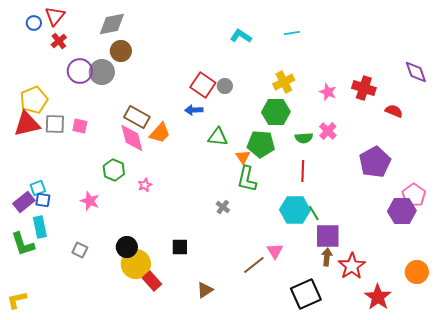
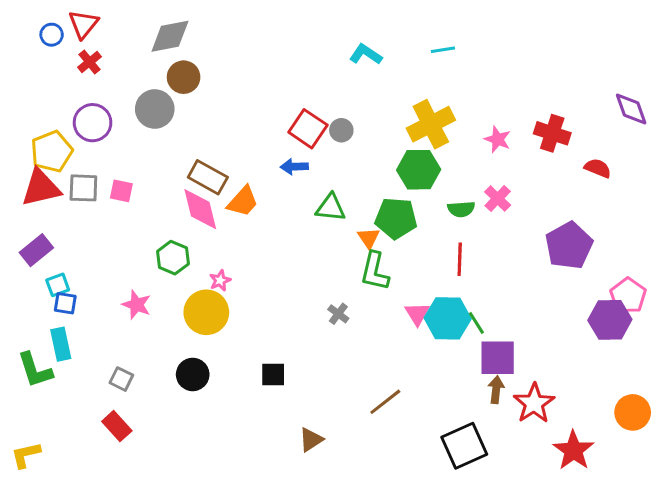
purple circle: (80, 71) -> (93, 123), moved
yellow cross: (284, 82) -> (431, 124), size x1.4
purple rectangle: (24, 202) -> (36, 250), moved
pink triangle: (275, 251) -> (417, 314), moved
yellow circle: (136, 264) -> (206, 312), moved
red rectangle: (152, 281) -> (117, 426), moved

